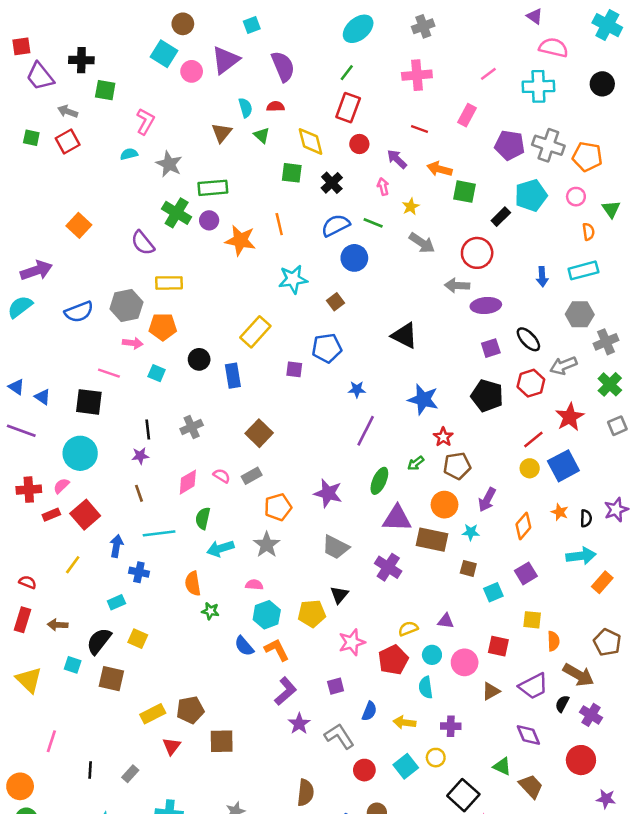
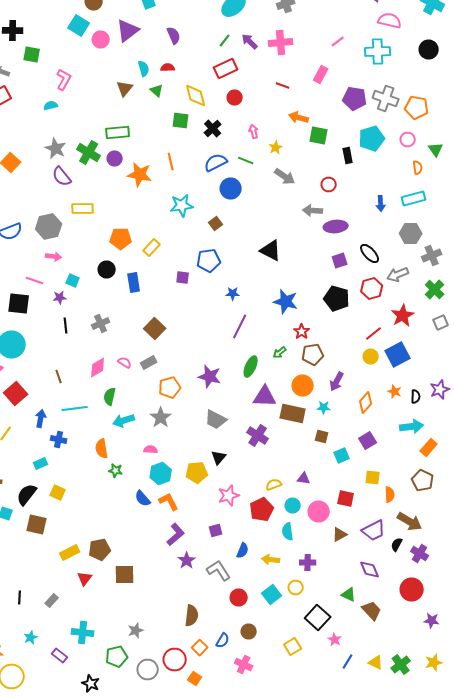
purple semicircle: (283, 66) -> (174, 36), size x0.7
red rectangle: (348, 108) -> (226, 68), turned 45
purple arrow: (397, 159) -> (250, 42), moved
gray star: (169, 164) -> (56, 148), moved
black rectangle: (501, 217) -> (348, 156), turned -56
red circle: (477, 253) -> (329, 184), size x0.6
orange pentagon: (163, 327) -> (121, 238), moved
yellow rectangle: (255, 332) -> (152, 248), size x0.7
purple star: (140, 456) -> (60, 298), moved
brown pentagon: (607, 642) -> (423, 480), moved

